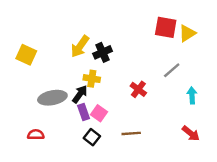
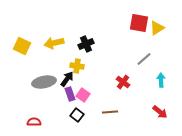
yellow arrow: (80, 46) -> (54, 43), moved, turned 42
red cross: (138, 89) -> (123, 82), moved
red semicircle: (36, 135) -> (34, 122), moved

